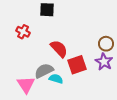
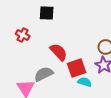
cyan semicircle: (56, 79) -> (85, 82), moved

